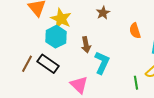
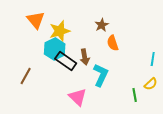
yellow star: (61, 19) -> (60, 31), turned 30
orange semicircle: (135, 31) -> (113, 43), moved
black rectangle: (48, 64) -> (66, 61), moved

